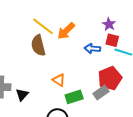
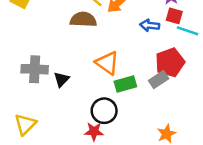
brown semicircle: (38, 45) -> (83, 20), turned 105
orange triangle: (59, 80) -> (107, 63), size x1.5

